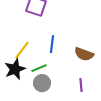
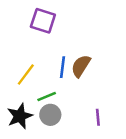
brown semicircle: (84, 54) -> (81, 66), moved, turned 102
black star: (15, 69) -> (20, 116), moved

